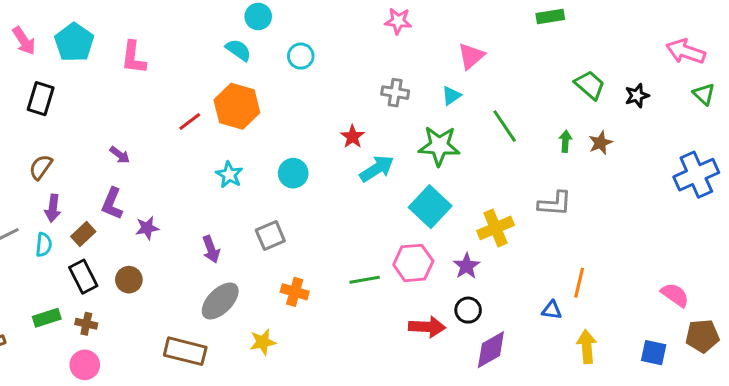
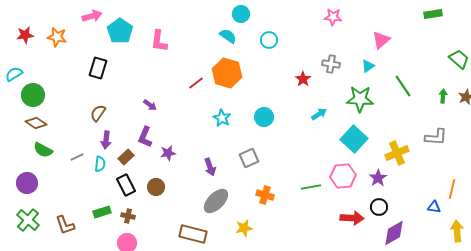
pink arrow: (24, 41) -> (92, 16), moved, turned -72
red star: (352, 137) -> (303, 79), moved
cyan arrow: (377, 169) -> (319, 114), size x0.7

